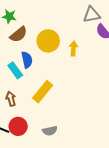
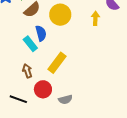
yellow arrow: (73, 48) -> (95, 18), moved
red circle: (18, 126) -> (43, 89), moved

